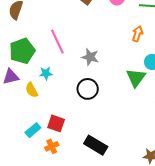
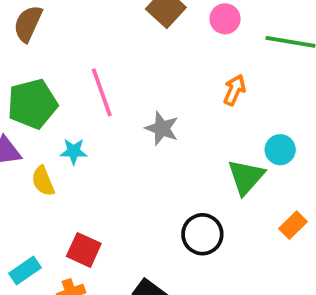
orange arrow: (137, 34) -> (234, 90), moved
black circle: (88, 89) -> (202, 234), moved
cyan rectangle: (33, 130) -> (25, 270), moved

